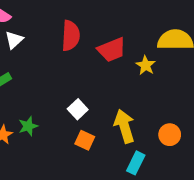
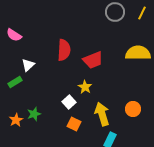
white triangle: (14, 40) -> (28, 65), moved
yellow star: (146, 65) -> (85, 87), moved
orange circle: (170, 135) -> (133, 109), moved

